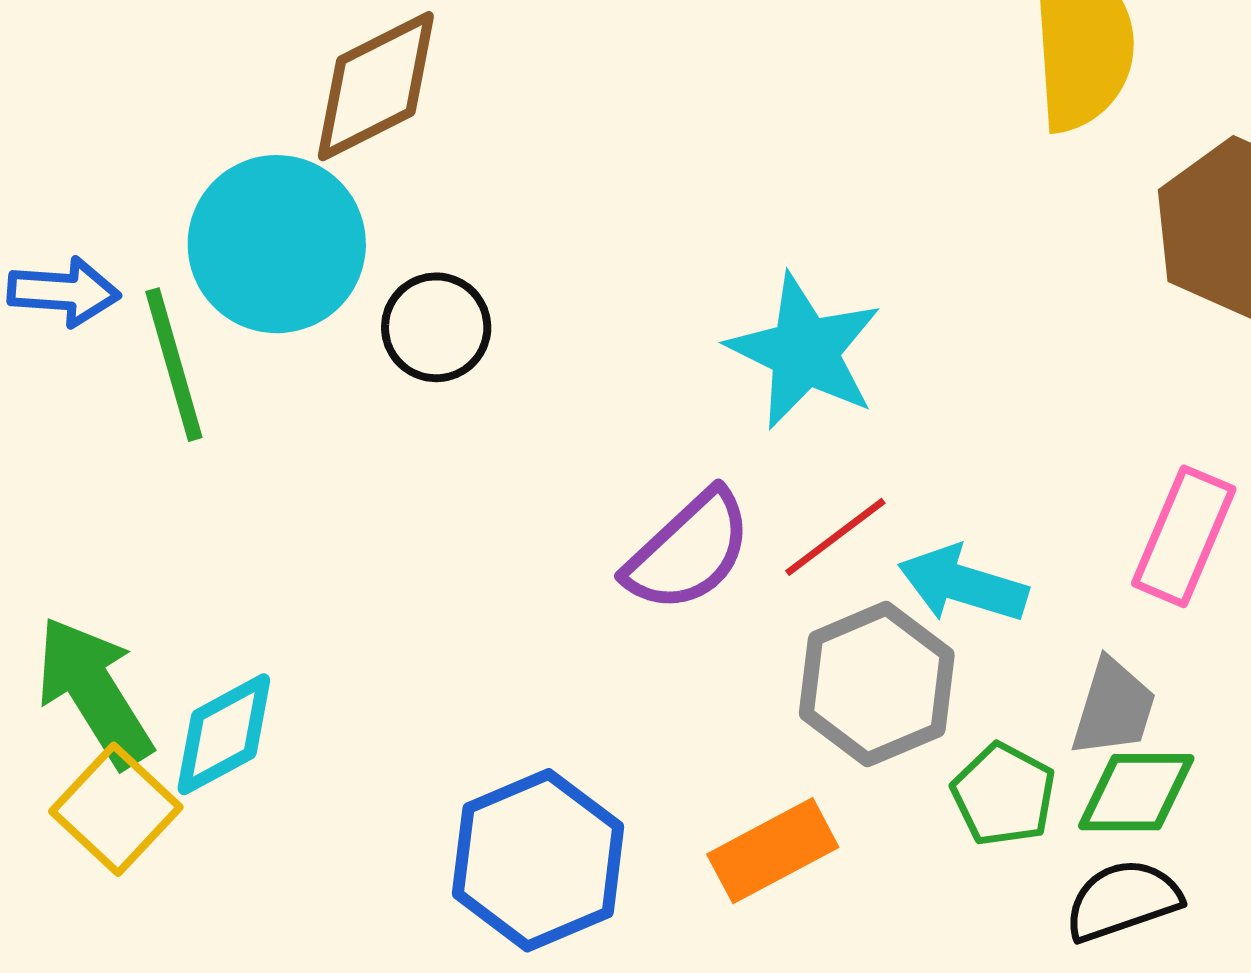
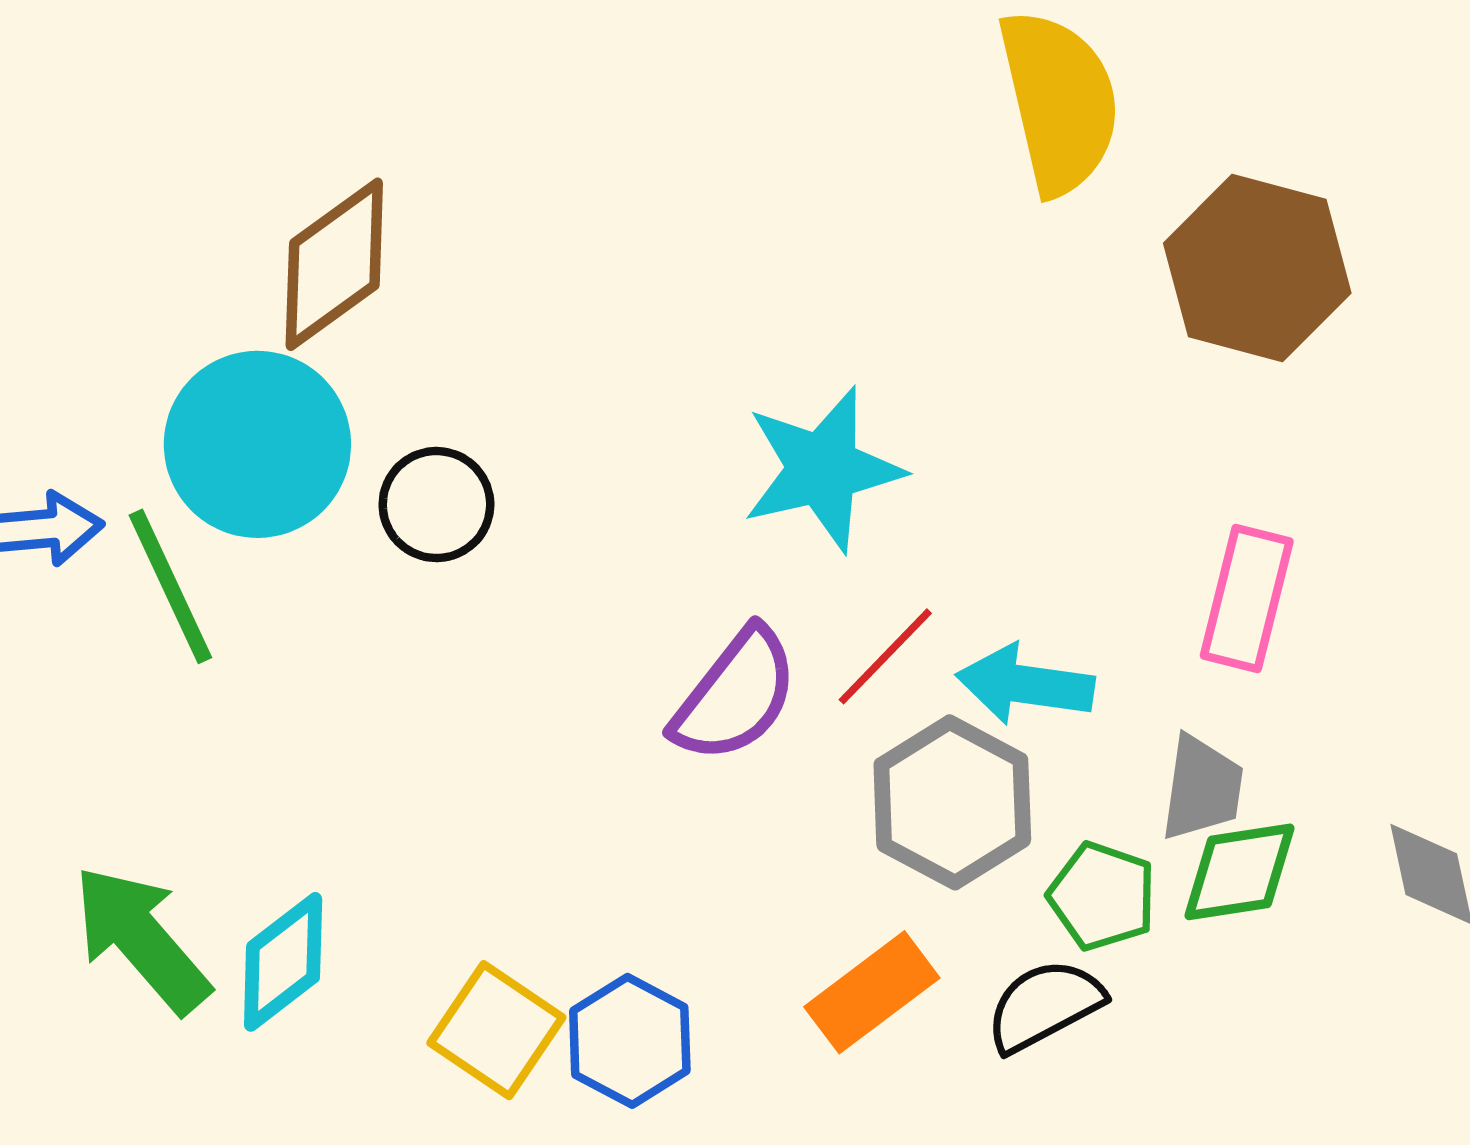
cyan star: (804, 352) -> (823, 469), turned -30
yellow square: (116, 809) -> (496, 1030), moved
blue hexagon: (538, 860) -> (630, 1041), size x0.7
black semicircle: (1123, 900) -> (1044, 1006), moved

